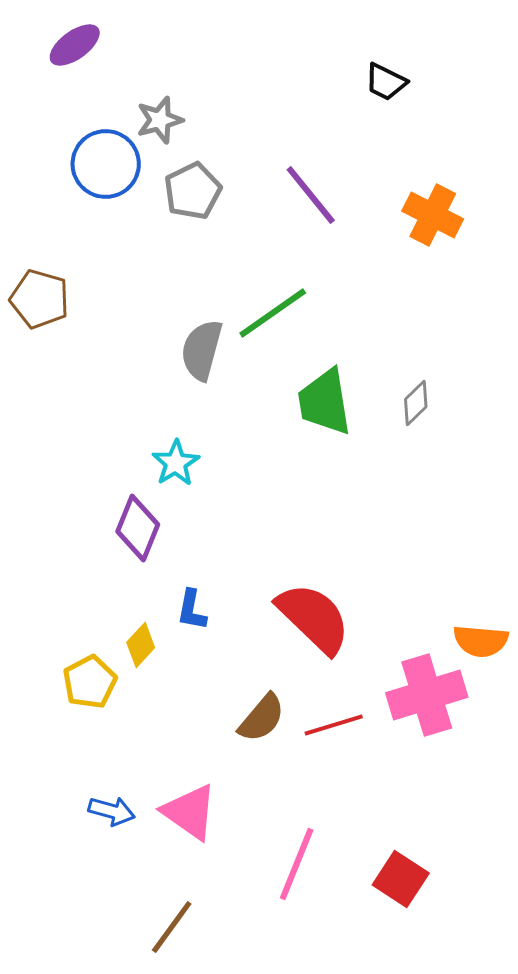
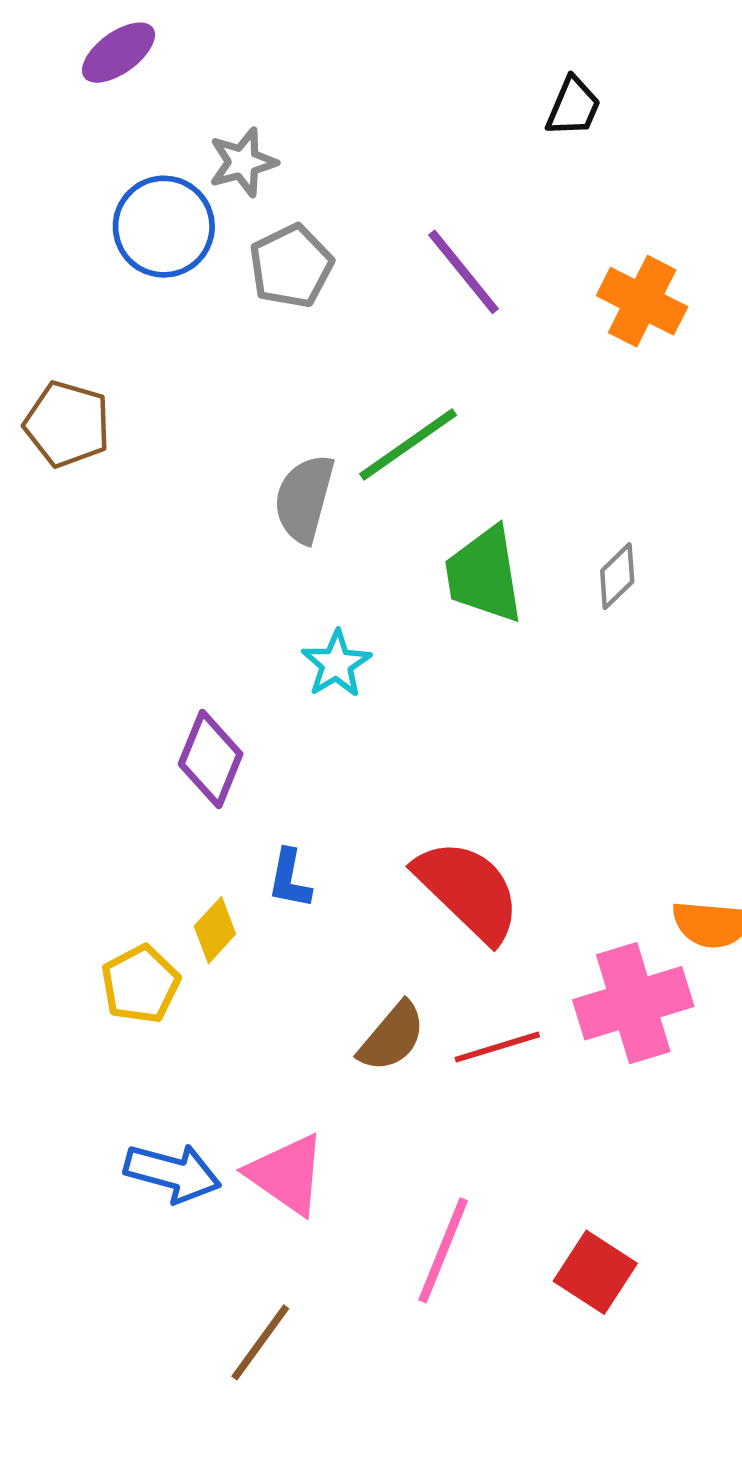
black trapezoid: (386, 82) -> (573, 107), turned -93
cyan star: (176, 463) -> (336, 664), moved
blue arrow: (112, 811) -> (173, 1173), size x1.4

